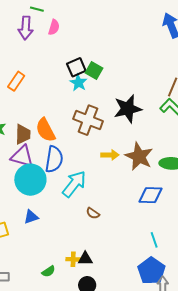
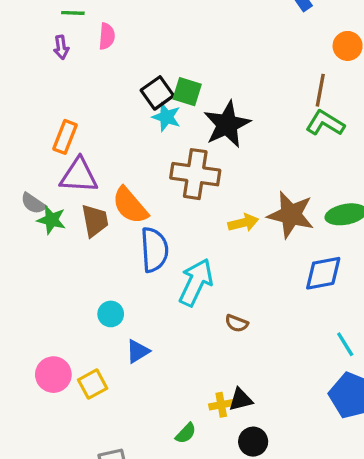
purple arrow: (26, 28) -> (61, 47), size x0.6
black star: (128, 109) -> (227, 124), moved
purple triangle: (22, 156) -> (79, 176), moved
cyan circle: (30, 180) -> (111, 314), moved, size x0.5

